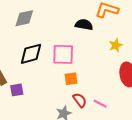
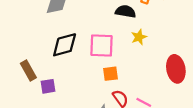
yellow star: (116, 45) -> (139, 37), moved

